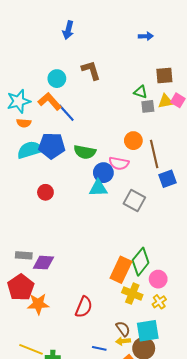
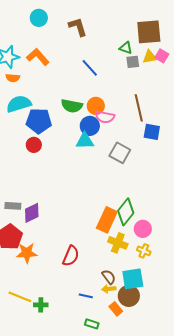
brown square: (164, 75) -> (149, 32), size x1.5
cyan circle: (57, 79) -> (39, 18), moved
blue line: (66, 113) -> (90, 68), moved
orange circle: (133, 141) -> (96, 106), moved
blue pentagon: (52, 146) -> (39, 121), moved
blue square: (167, 179) -> (152, 132), turned 30
purple diamond: (43, 263) -> (32, 213), turned -30
yellow cross: (159, 302) -> (144, 251), turned -32

